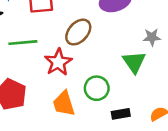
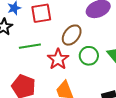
green circle: (97, 88) -> (89, 56), moved

